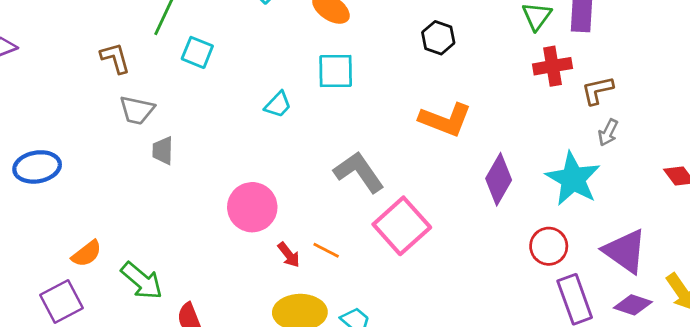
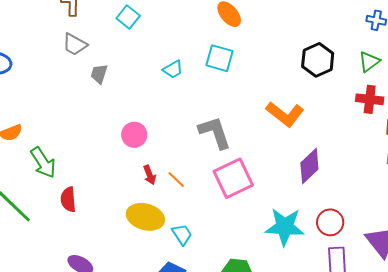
black hexagon: (438, 38) -> (318, 60), moved, size x1.4
gray trapezoid: (163, 151) -> (99, 74), moved
cyan star: (573, 179) -> (285, 227), moved, turned 30
pink circle: (252, 207) -> (134, 135), size x0.7

